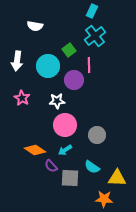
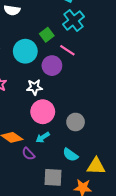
pink line: (89, 65) -> (67, 50), turned -56
gray square: (70, 178) -> (53, 177), moved

